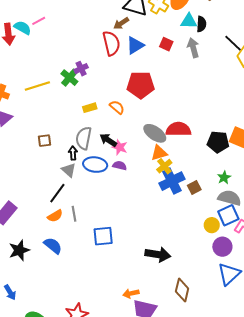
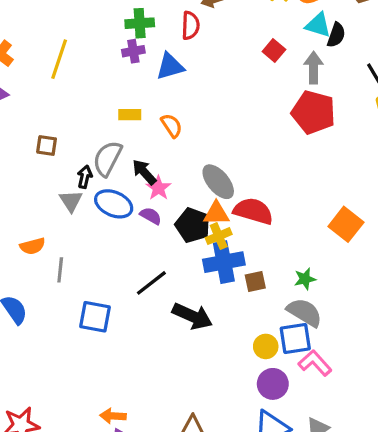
red semicircle: (111, 43) -> (190, 26), size x0.7
blue triangle: (135, 45) -> (170, 66), moved
green cross: (69, 78) -> (140, 23), moved, turned 30
red pentagon: (141, 85) -> (313, 112), moved
yellow line: (37, 86) -> (59, 59), turned -70
red semicircle: (178, 129) -> (253, 211), moved
black pentagon: (218, 142) -> (193, 225), moved
black line: (57, 193) -> (151, 283), moved
orange semicircle: (55, 216) -> (32, 246), moved
black arrow: (158, 254) -> (192, 316), moved

